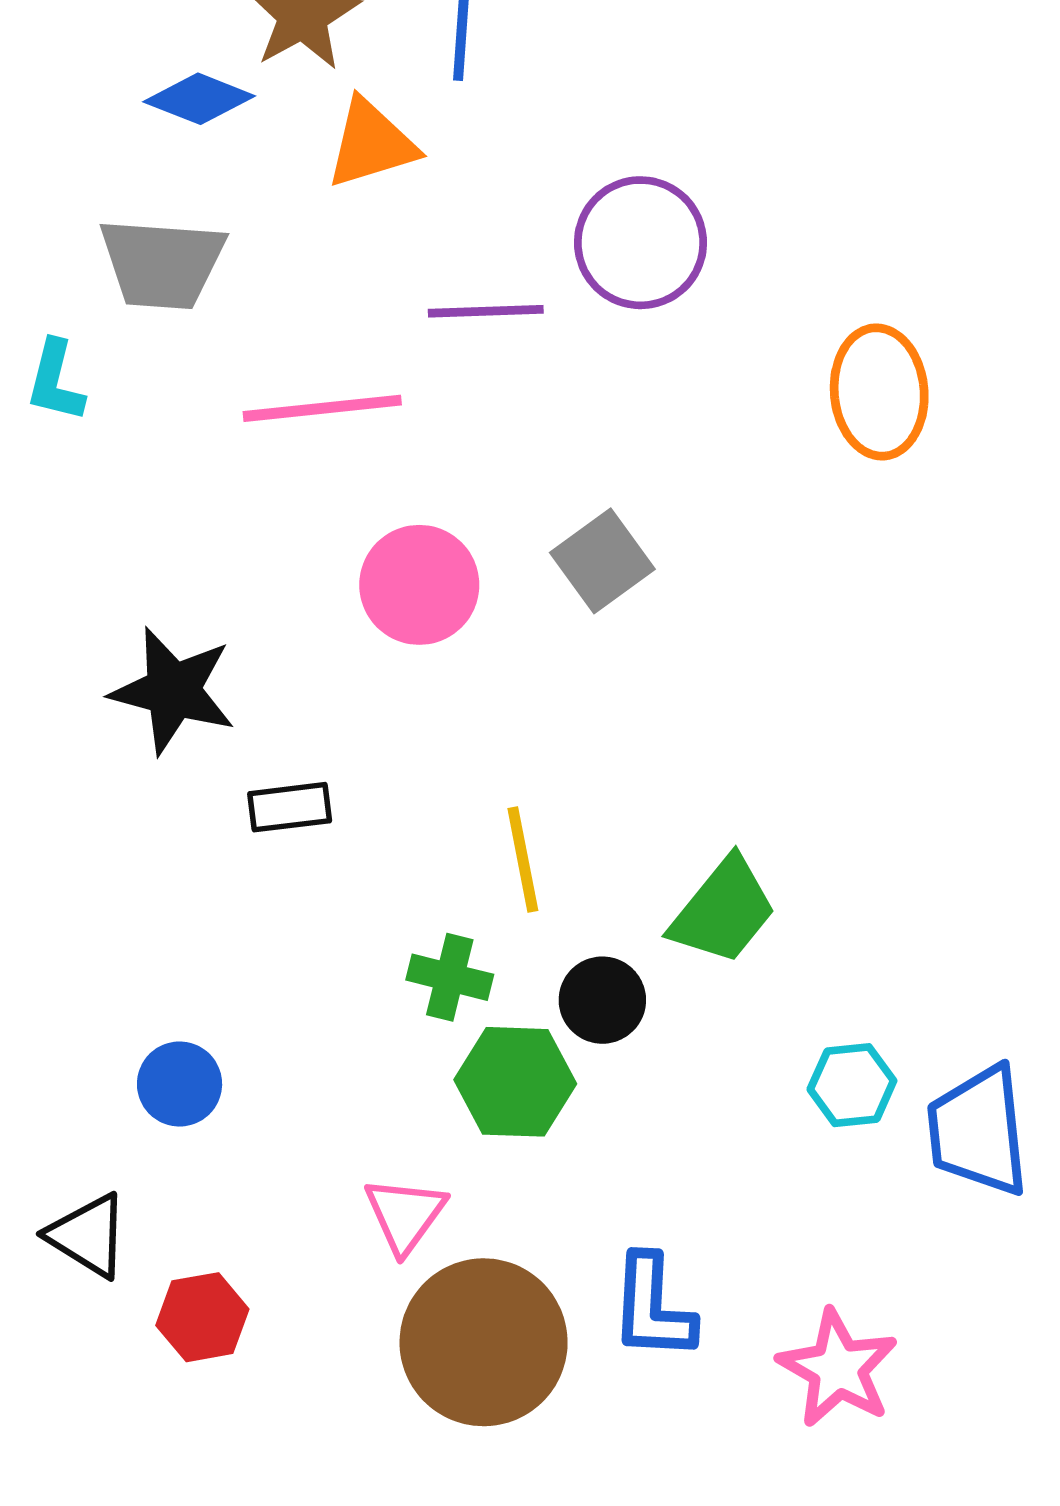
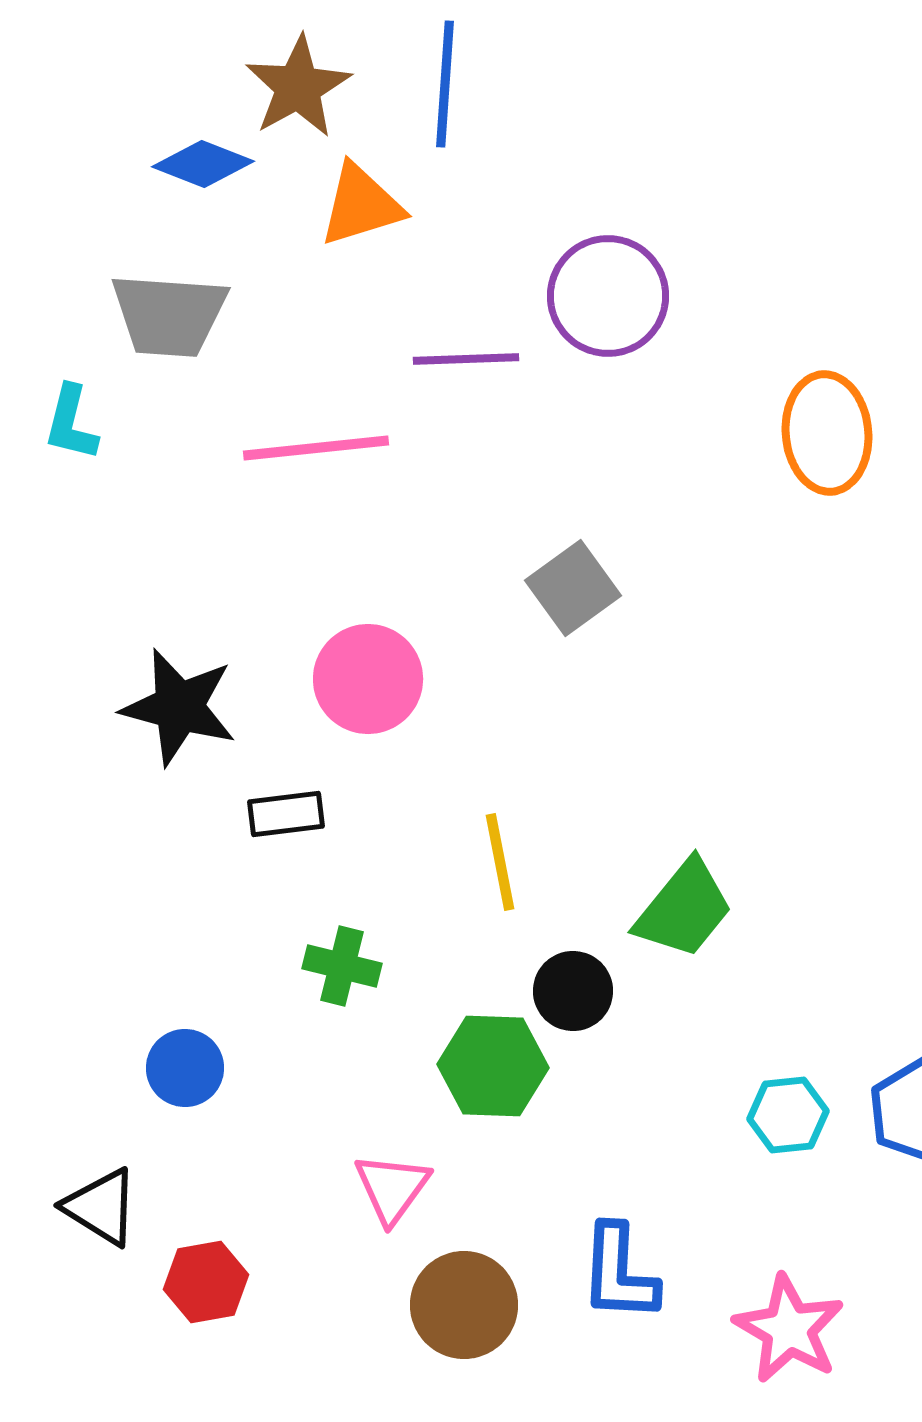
pink circle: (419, 585) -> (368, 679), moved
green cross: (450, 977) -> (342, 966), moved
cyan hexagon: (852, 1085) -> (788, 1115), moved
brown circle: (484, 1342) -> (464, 1305), size x0.7

